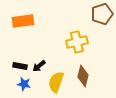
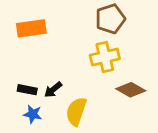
brown pentagon: (102, 14) -> (110, 19), moved
brown diamond: (83, 76) -> (131, 90), moved, turned -75

